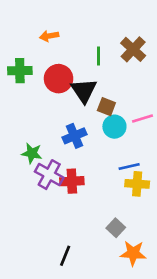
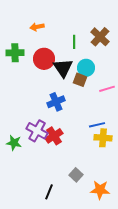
cyan circle: (114, 127) -> (86, 68), moved
green star: (32, 153) -> (14, 143), moved
red cross: (72, 181) -> (54, 136), turned -30
gray square: (116, 228) -> (76, 175), moved

